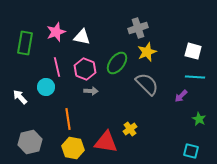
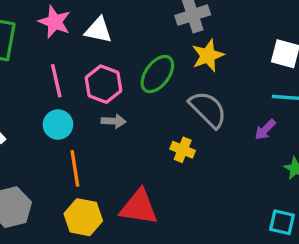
pink star: (56, 32) -> (55, 22), turned -30
cyan circle: (46, 87) -> (58, 125), moved
yellow cross: (130, 129) -> (183, 150), moved, turned -32

